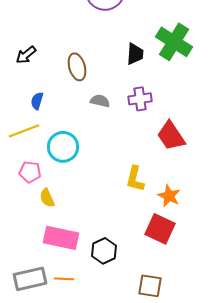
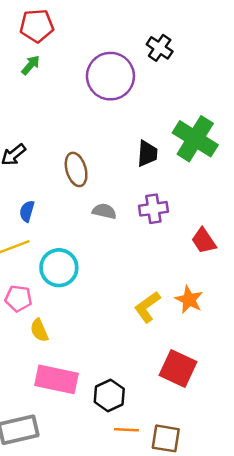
red trapezoid: (171, 136) -> (204, 241), moved, size x0.7
yellow L-shape: (135, 179) -> (147, 307), turned 40
orange star: (169, 196) -> (189, 300), moved
orange line: (64, 279) -> (126, 430), moved

